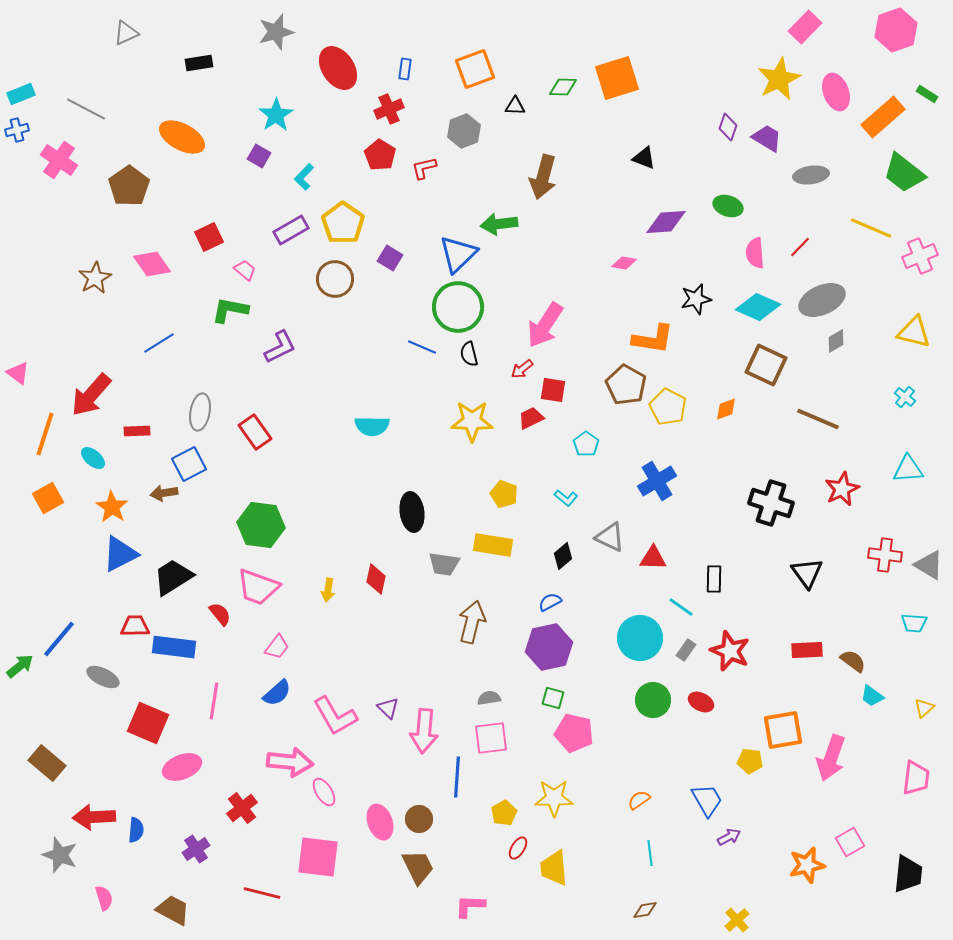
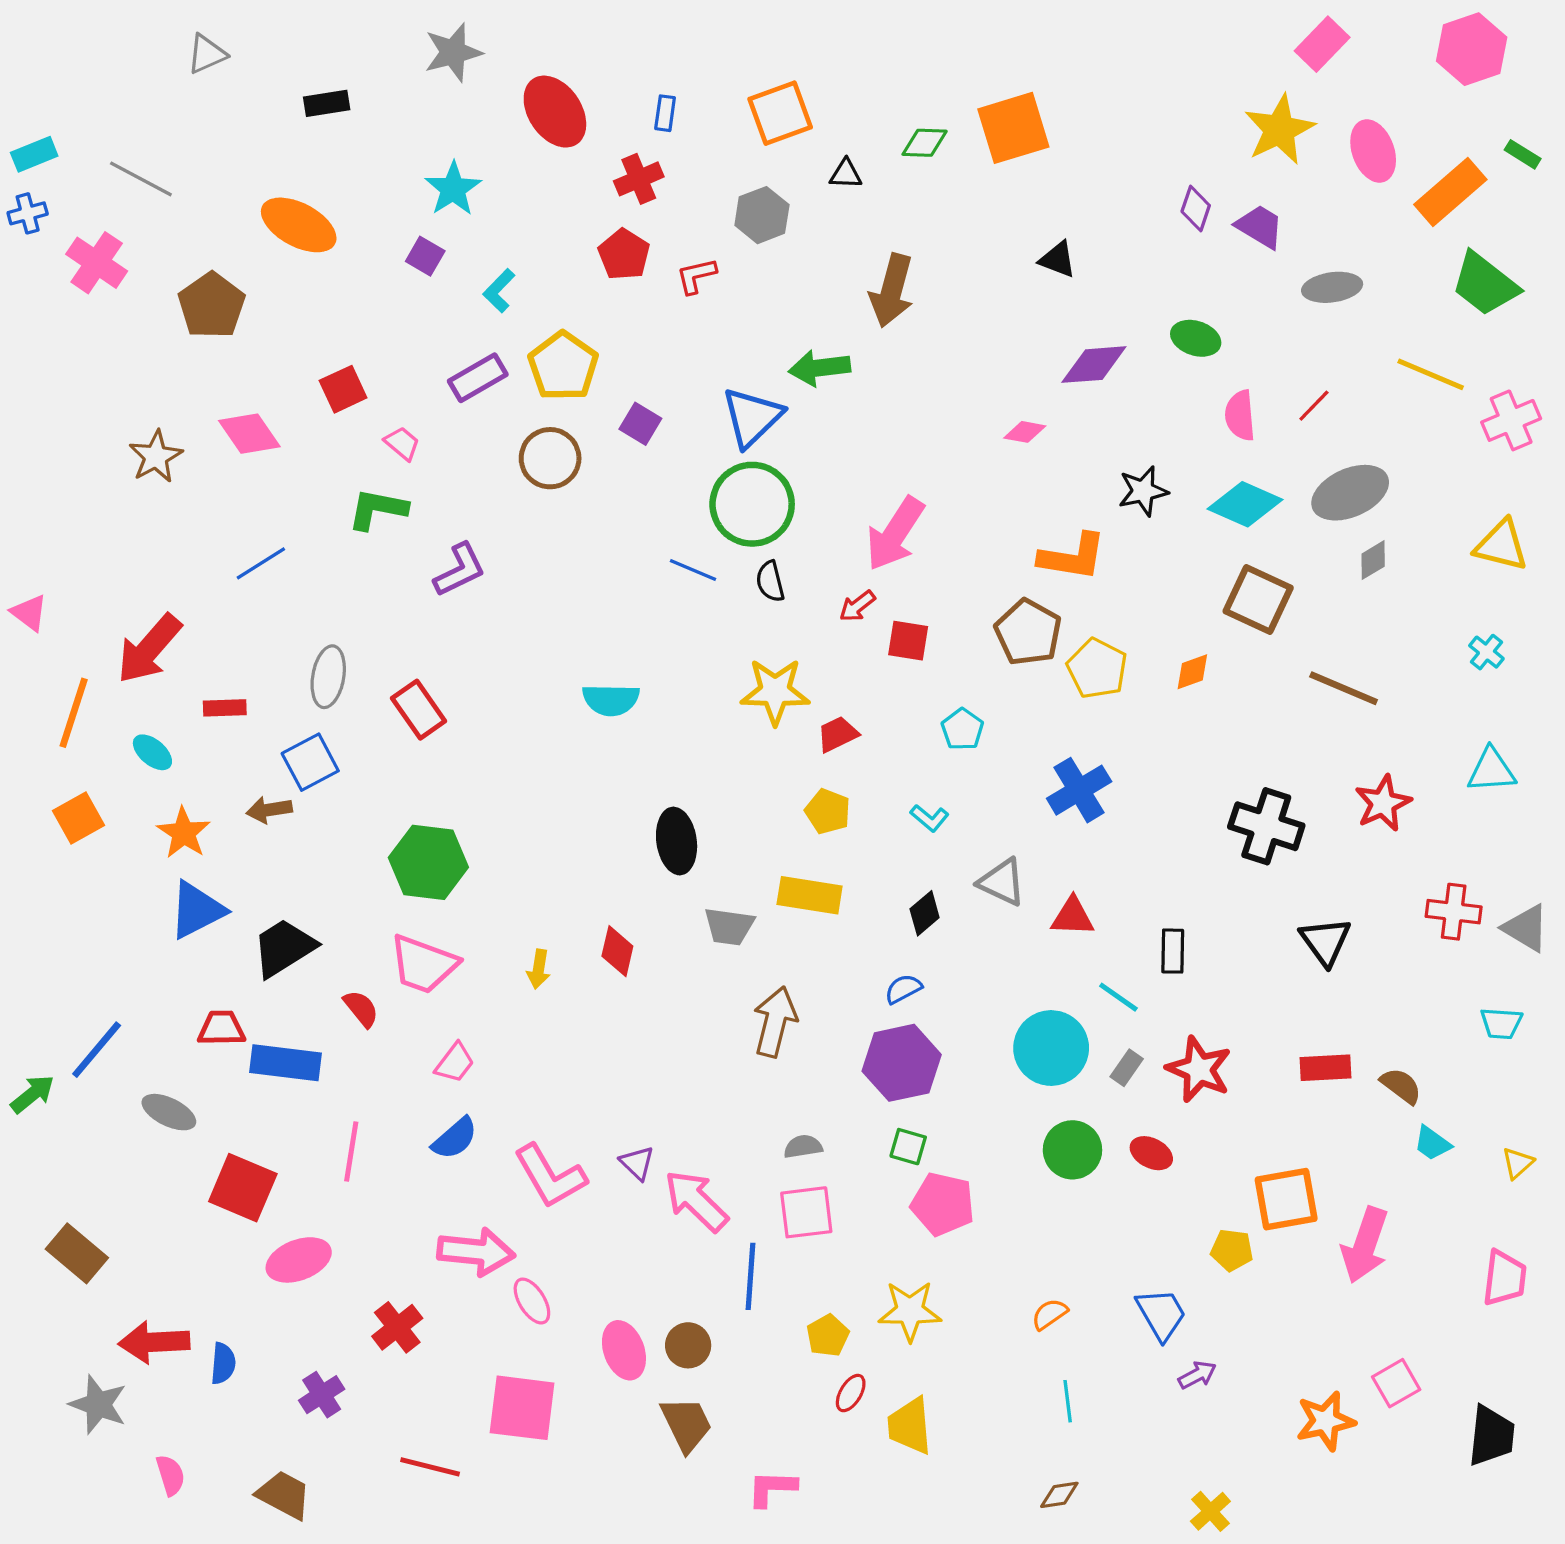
red trapezoid: (531, 418) -> (838, 734), moved
pink arrow: (424, 731) -> (696, 1201), turned 129

